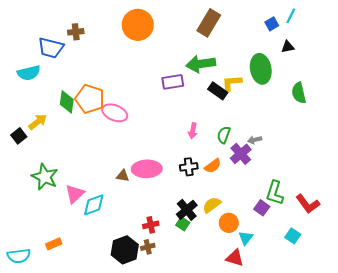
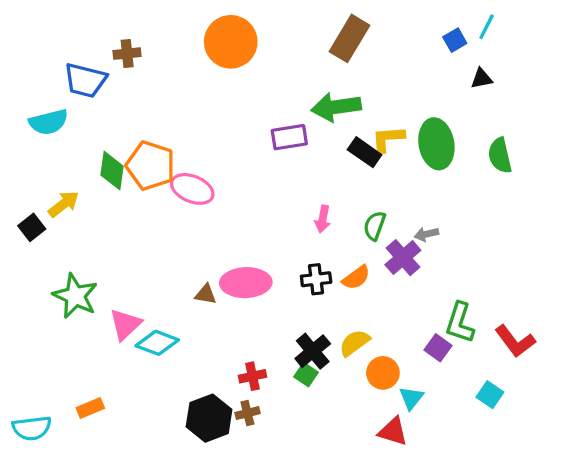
green ellipse: (261, 69) -> (436, 144), moved
cyan diamond: (94, 205) -> (157, 343), turned 40

